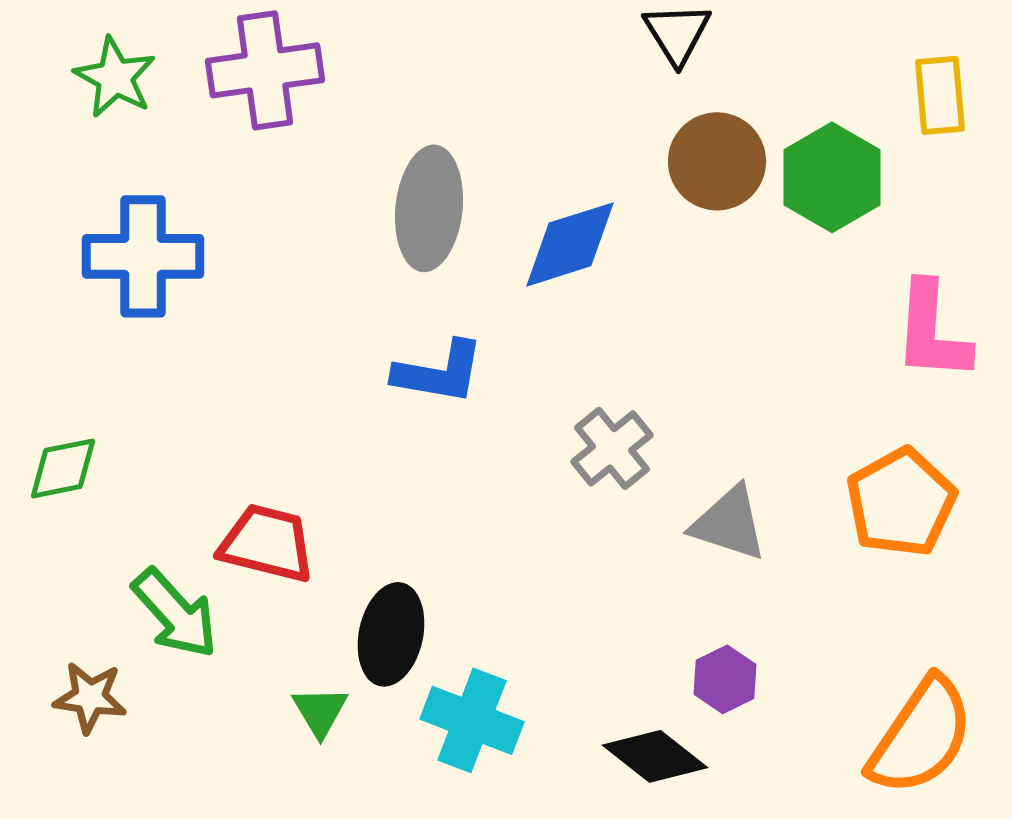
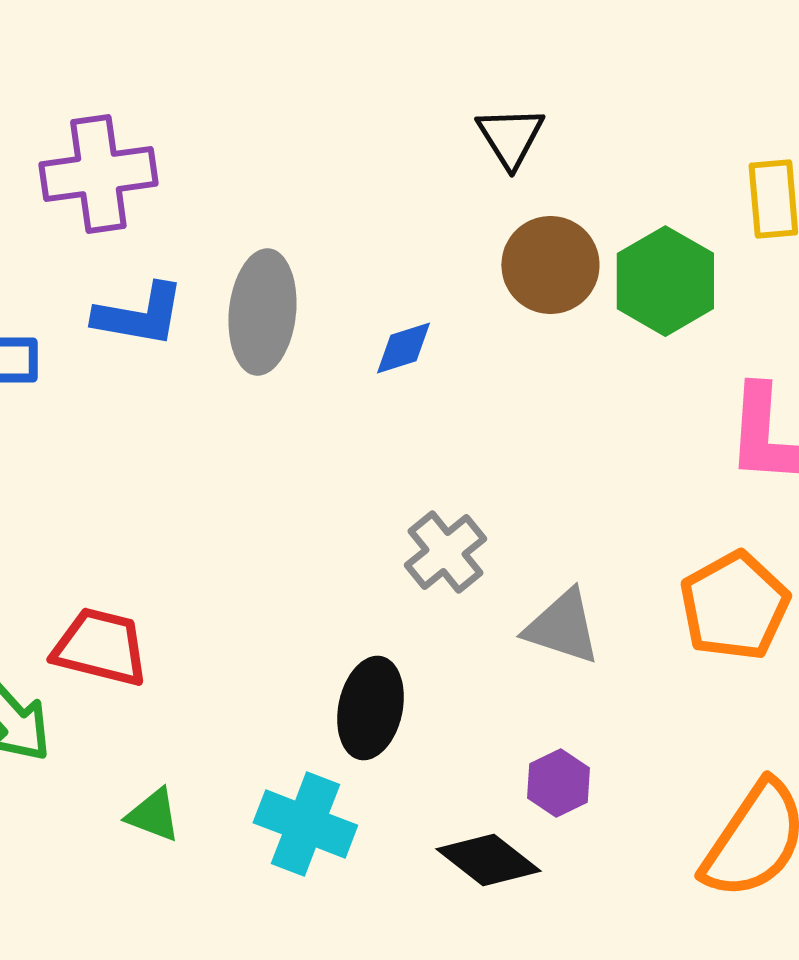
blue diamond: (570, 244) -> (403, 348), size x0.6
blue L-shape: (439, 372) -> (139, 315), moved
black ellipse: (391, 634) -> (370, 708), moved
green triangle: (320, 711) -> (153, 815), turned -38

